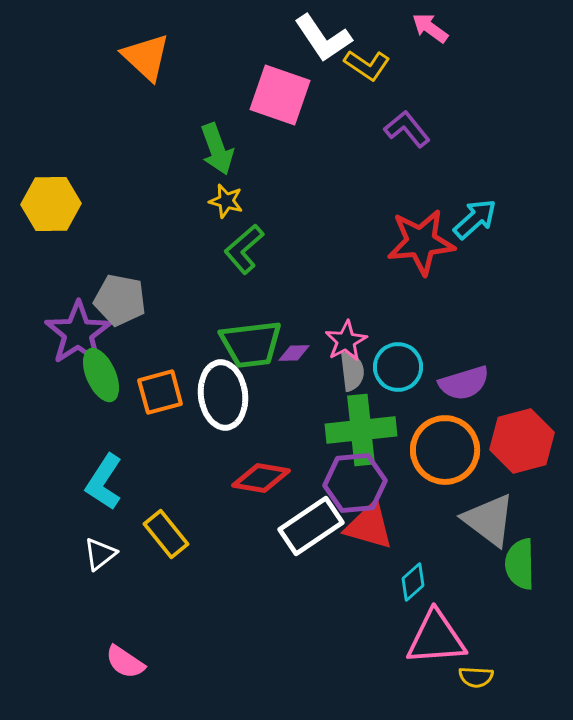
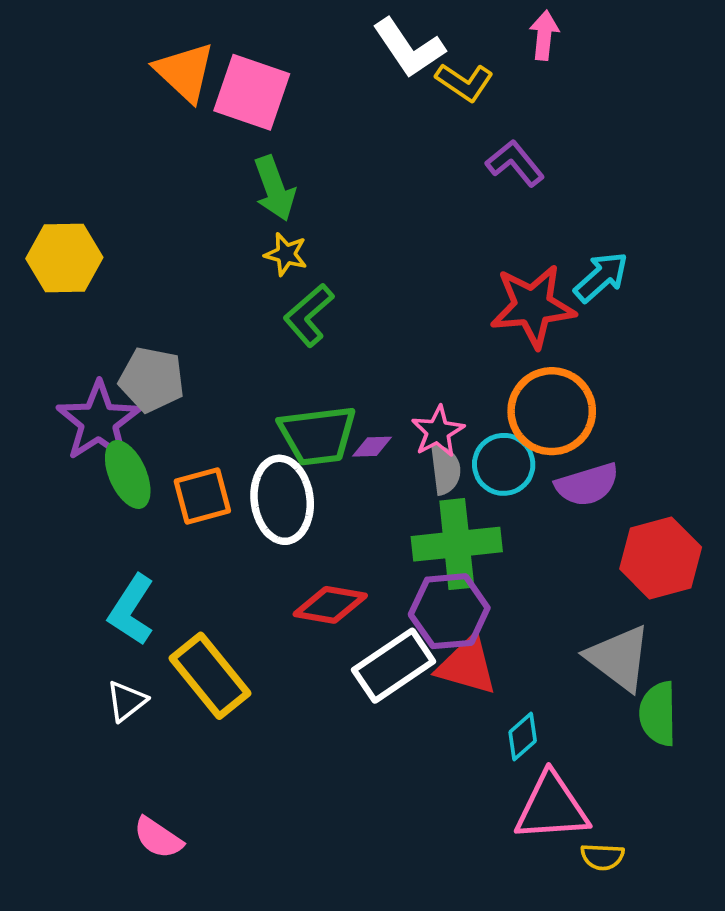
pink arrow: (430, 28) -> (544, 35), turned 60
pink square: (280, 95) -> (252, 92), moved
orange circle: (445, 450) -> (552, 411), moved
yellow rectangle: (166, 534) -> (210, 676), size x1.4

